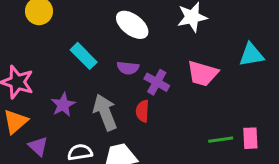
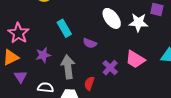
white ellipse: (132, 25) -> (112, 18), moved
purple cross: (157, 82) -> (110, 68), moved
red semicircle: (143, 111) -> (89, 83), moved

